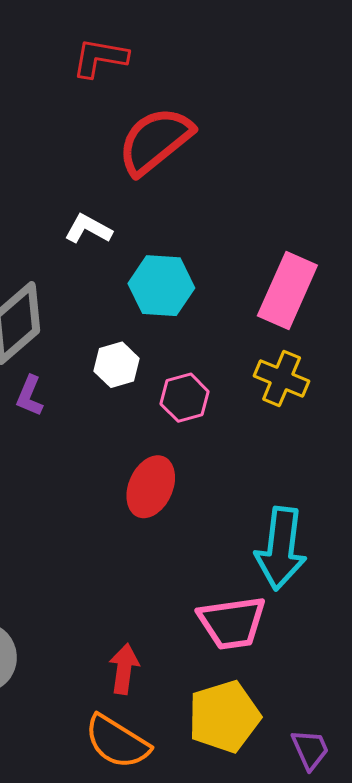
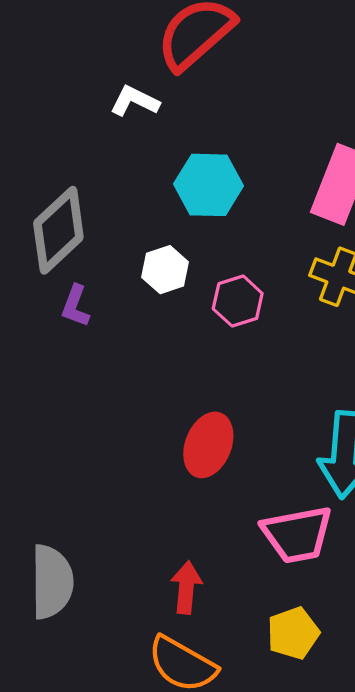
white L-shape: (88, 229) -> (135, 101), moved
red ellipse: (151, 487) -> (208, 445), moved
yellow pentagon: (224, 717) -> (293, 633), size x0.7

